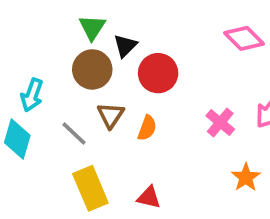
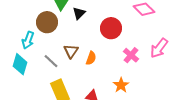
brown circle: (92, 69) -> (47, 22), moved
red circle: (158, 73) -> (111, 28), moved
orange star: (246, 177) -> (121, 85), moved

